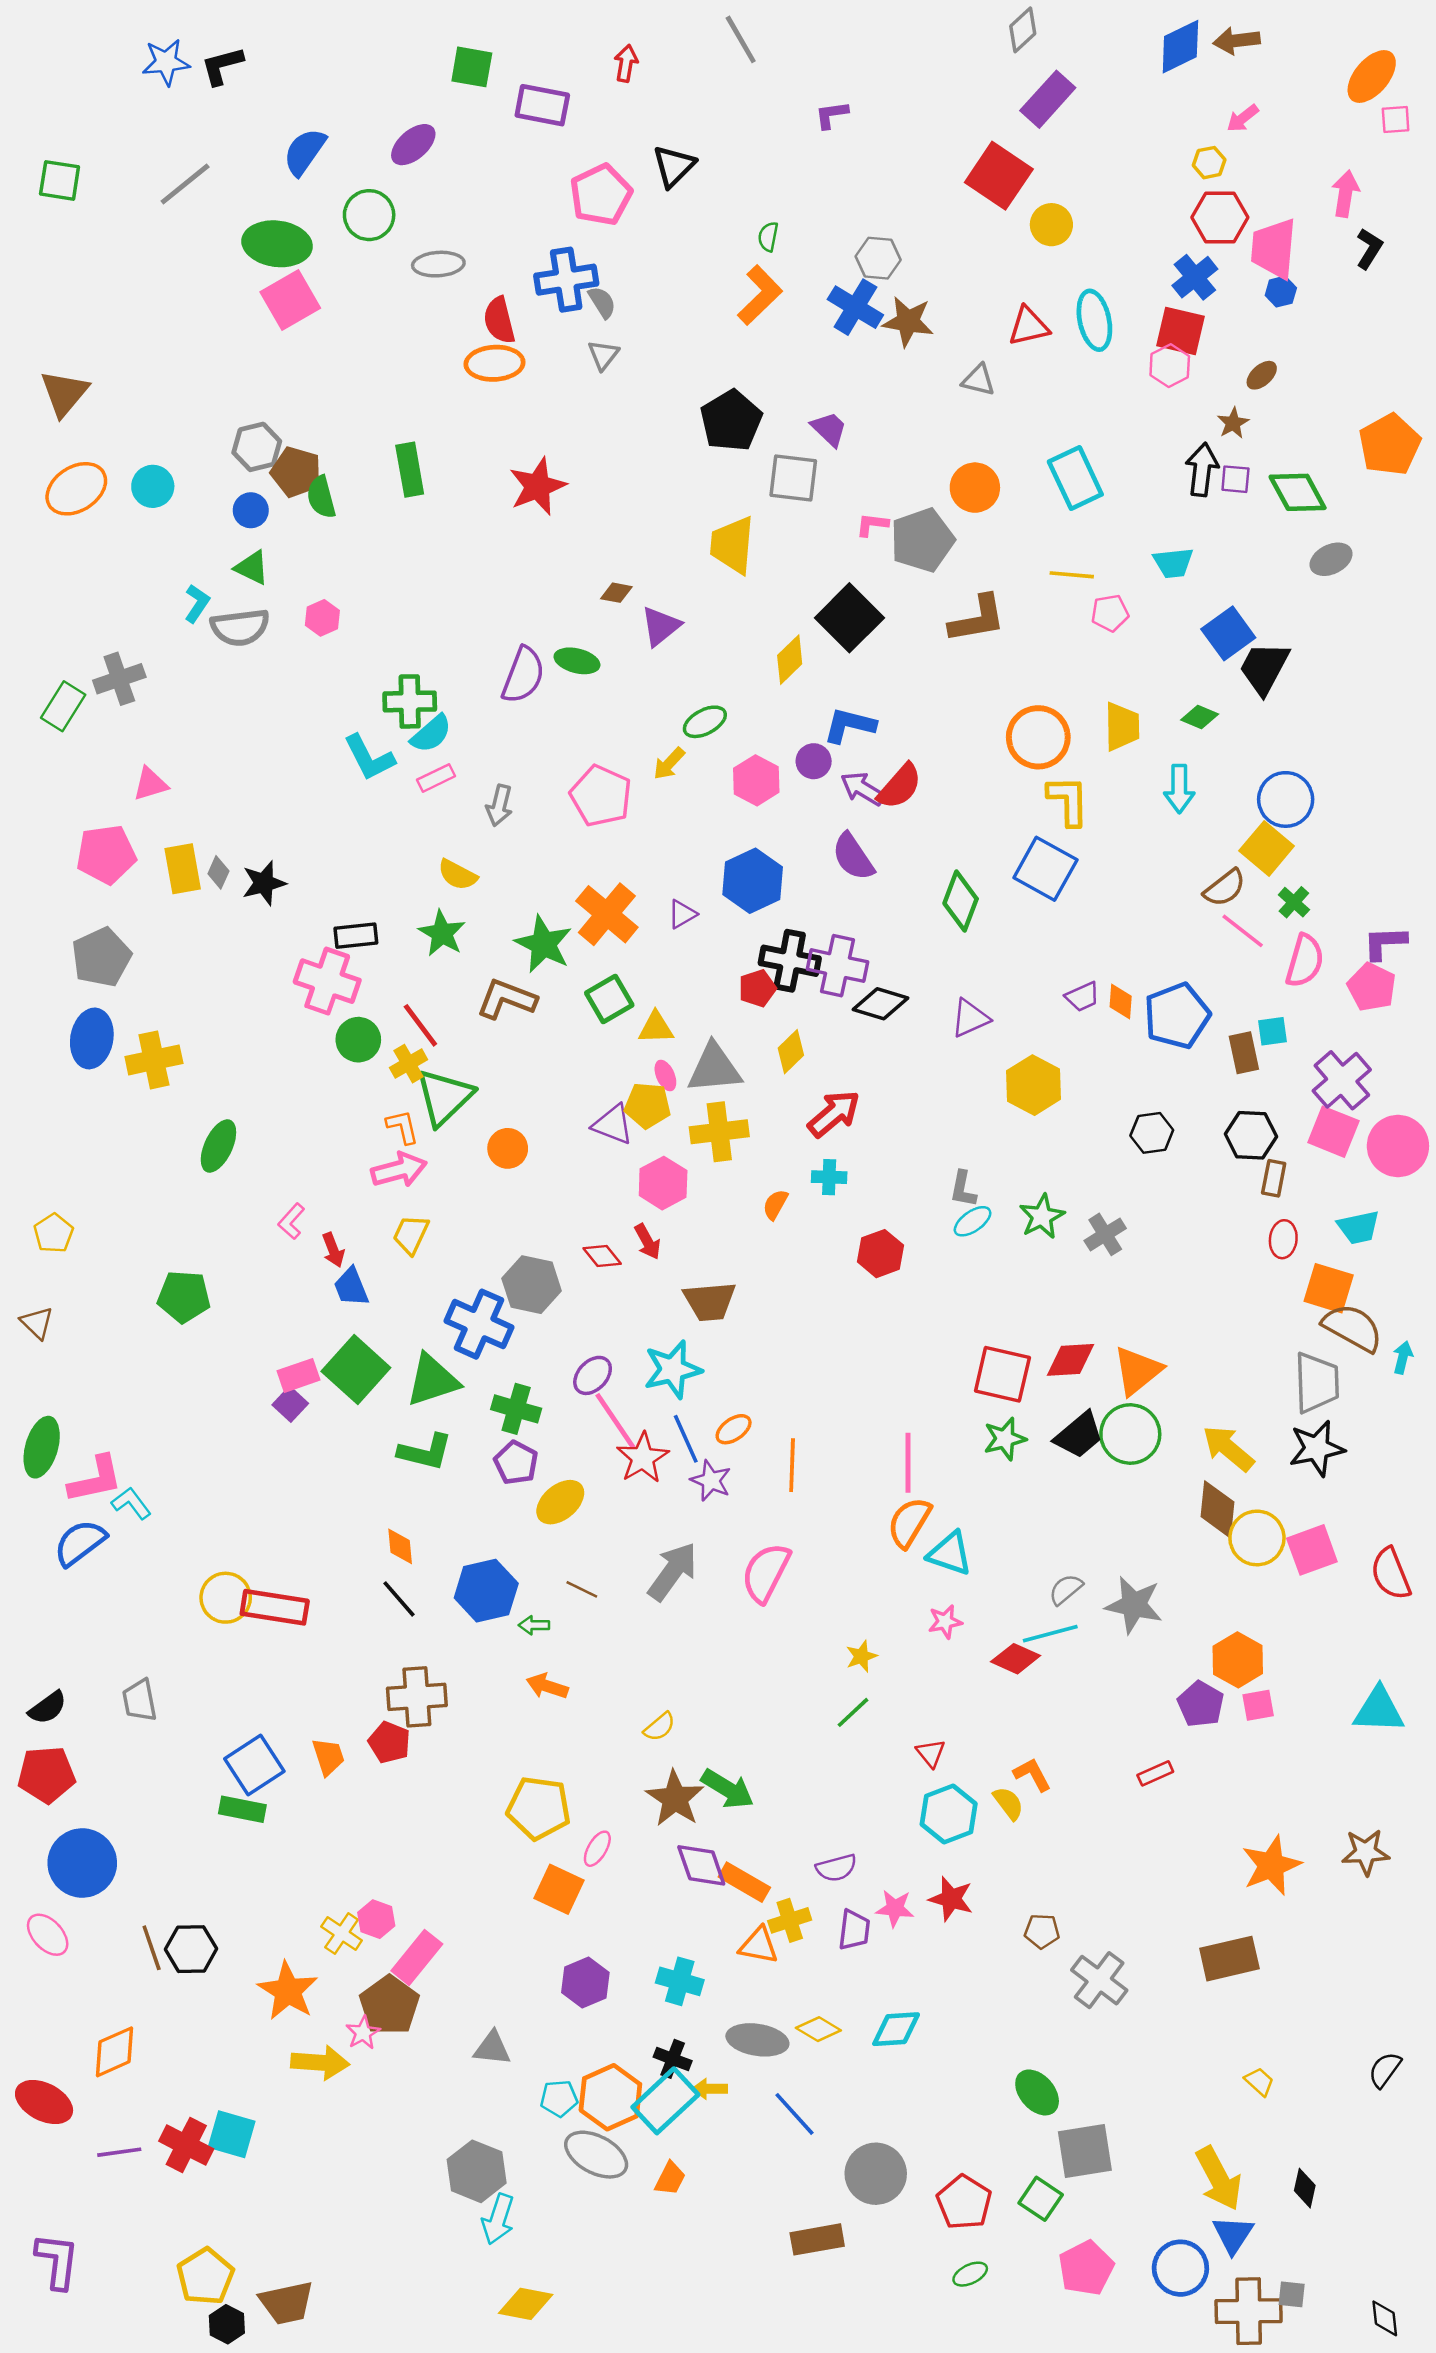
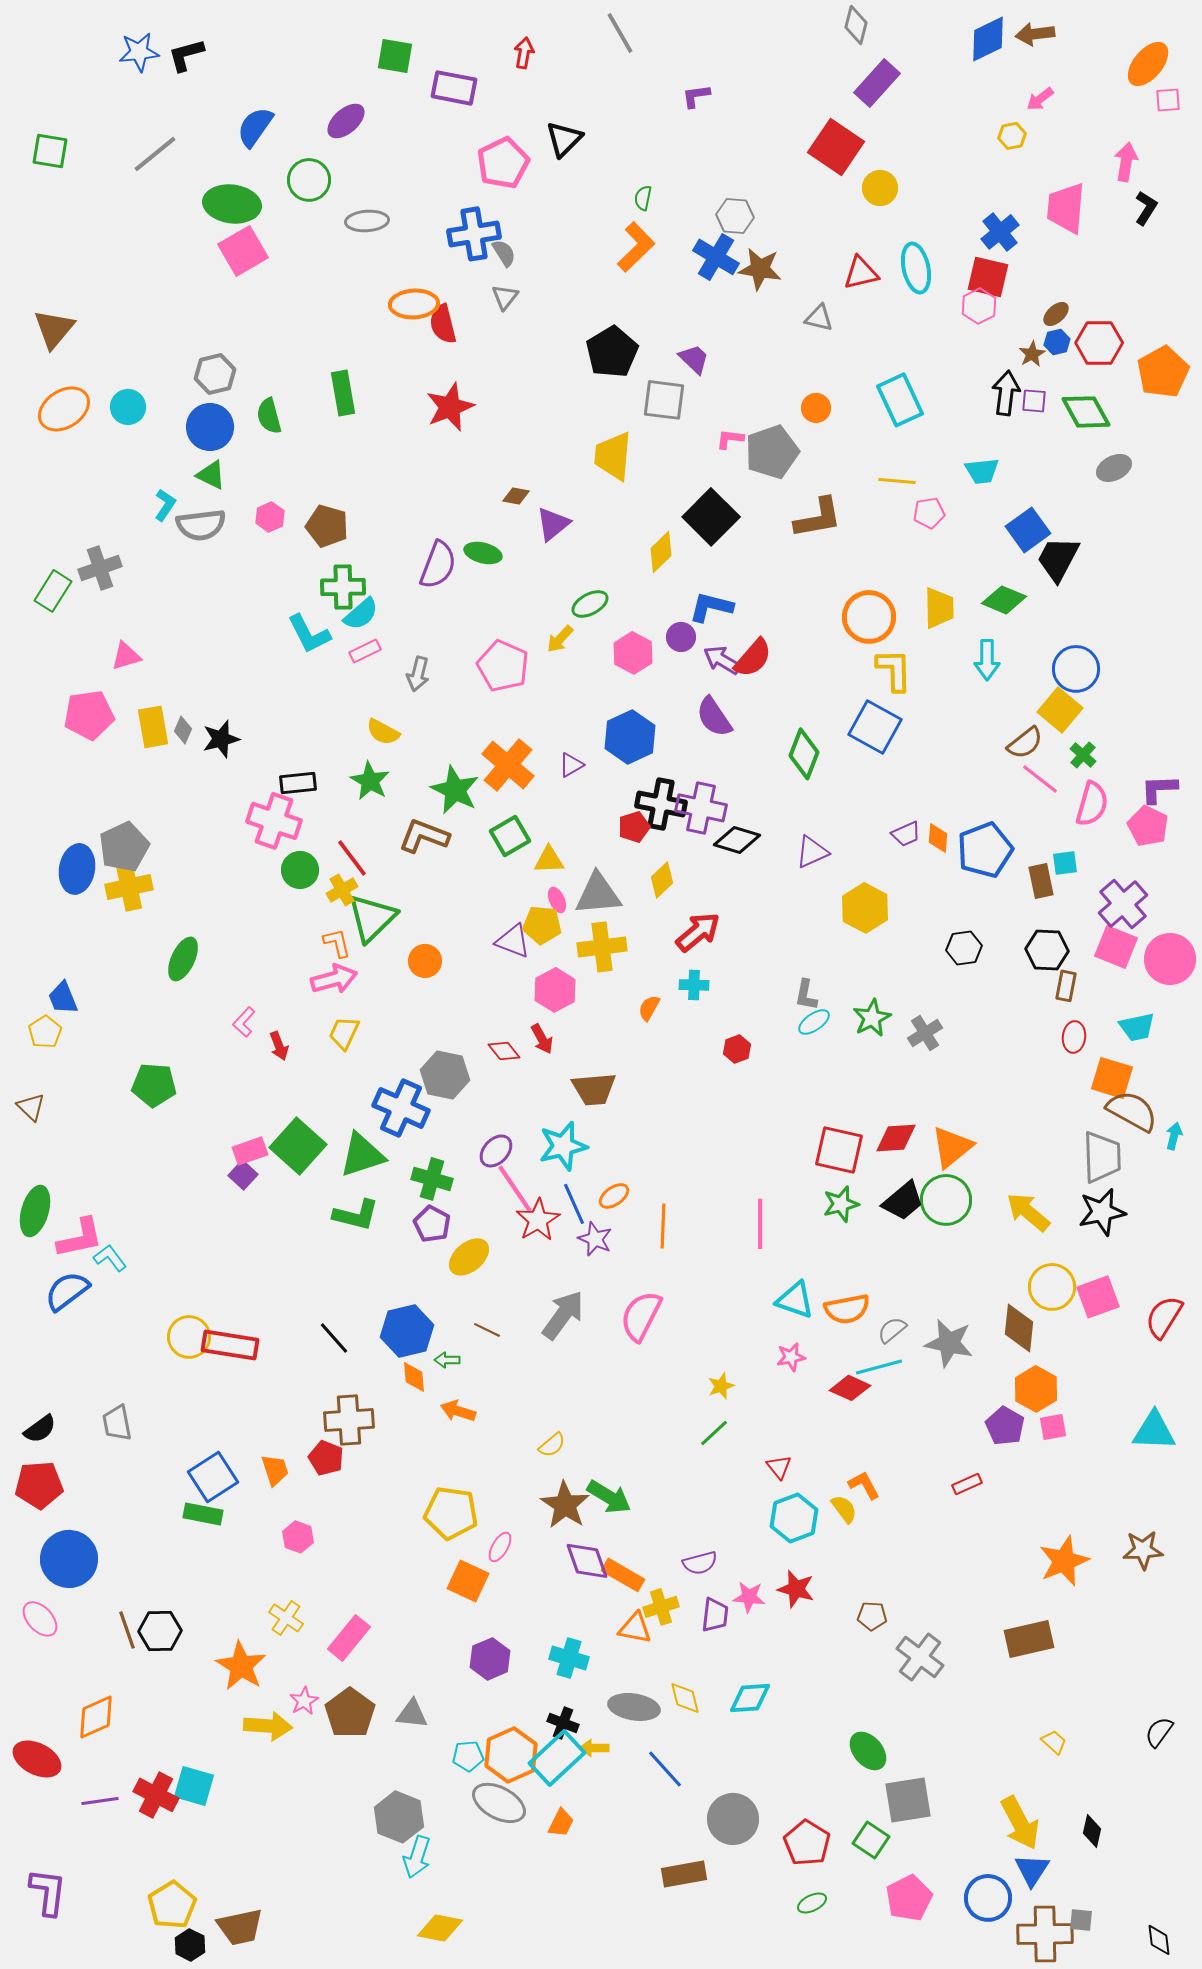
gray diamond: (1023, 30) -> (856, 25), turned -33
red hexagon: (1220, 217) -> (1099, 343), moved
blue hexagon: (1281, 292) -> (1057, 342), moved
red semicircle: (499, 320) -> (443, 324), moved
brown pentagon: (296, 472) -> (327, 526), moved
orange circle: (975, 488) -> (816, 408), size x0.7
blue circle: (251, 510) -> (210, 427), size x1.6
green diamond: (1200, 717) -> (1004, 600), size x1.4
gray pentagon: (101, 957) -> (124, 847), moved
red hexagon: (881, 1254) -> (737, 1049), size x0.7
blue trapezoid: (351, 1287) -> (63, 998), moved
brown diamond: (1218, 1509) -> (1019, 1328), moved
orange semicircle: (909, 1522) -> (847, 1309), moved, turned -132
orange diamond: (400, 1546) -> (414, 1377), moved
red semicircle: (1391, 1574) -> (1164, 1317), turned 54
pink hexagon: (376, 1919) -> (298, 1537), moved
brown pentagon: (389, 2005) -> (350, 1713), moved
yellow diamond: (818, 2029) -> (685, 1698), turned 45

